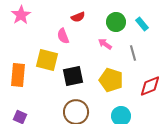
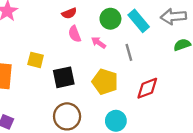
cyan rectangle: (142, 24) -> (139, 21), size x1.5
pink semicircle: (63, 36) -> (75, 34), moved
yellow square: (47, 60) -> (36, 60), size x0.7

